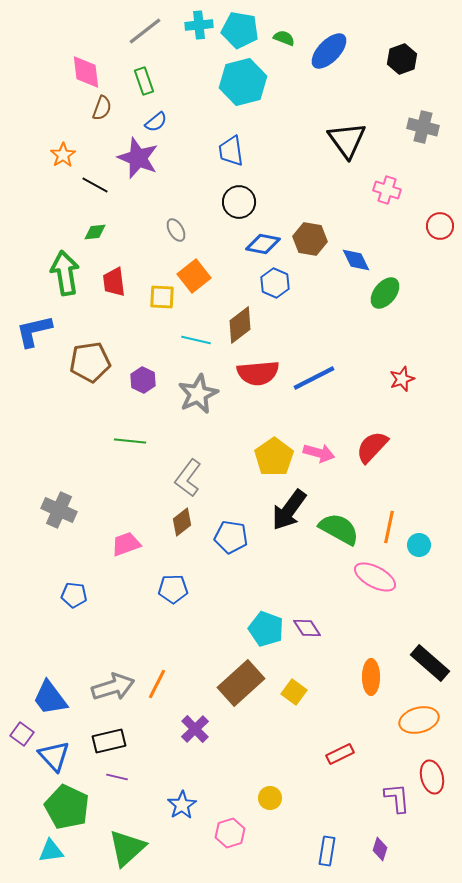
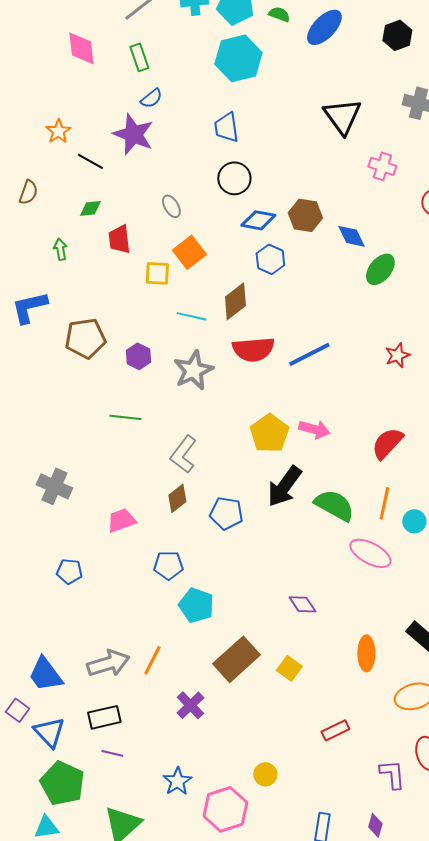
brown semicircle: (102, 108) -> (28, 192), moved
green arrow: (65, 273) -> (60, 249), size x0.5
red trapezoid: (114, 282) -> (119, 239), moved
red semicircle: (372, 447) -> (387, 443), moved
cyan pentagon: (266, 629) -> (196, 605), moved
pink hexagon: (230, 833) -> (225, 809), size x1.5

